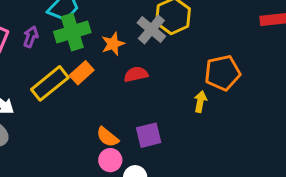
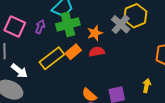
red semicircle: (136, 74) -> (97, 52), moved
yellow arrow: (200, 102) -> (147, 86), moved

